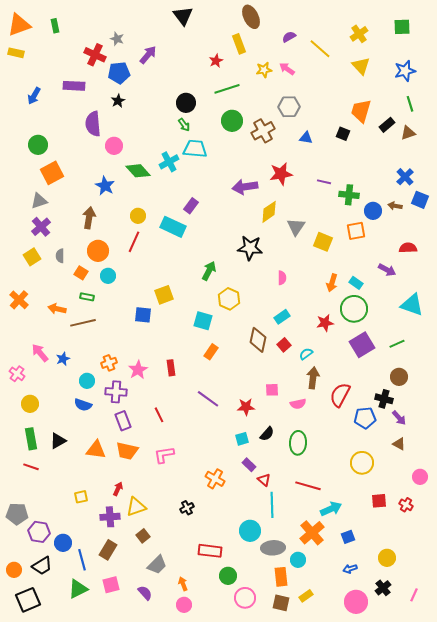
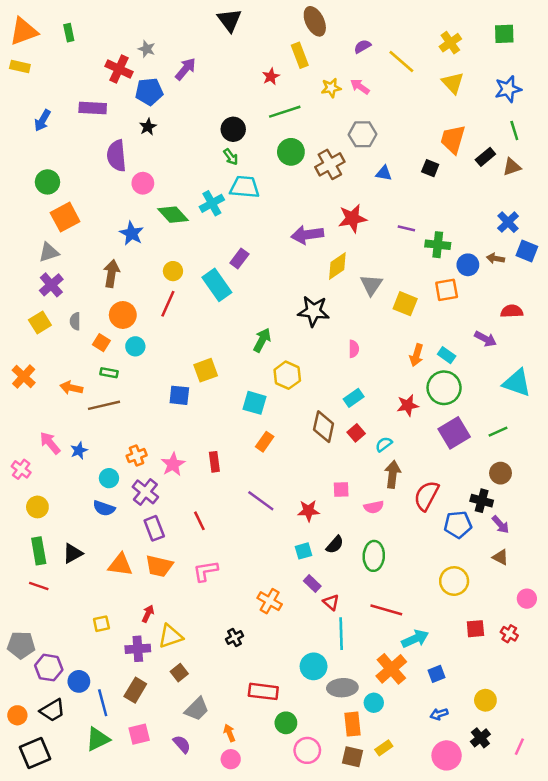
cyan rectangle: (173, 227) -> (217, 285), turned 30
purple cross: (116, 392) -> (145, 492), turned 35

